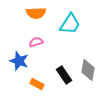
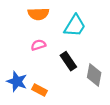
blue star: (19, 61) -> (17, 81), moved
black rectangle: (64, 75) -> (68, 61), moved

